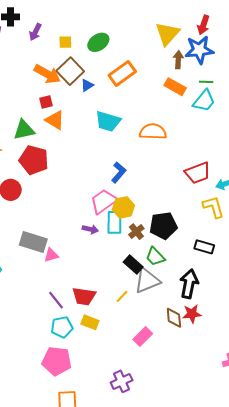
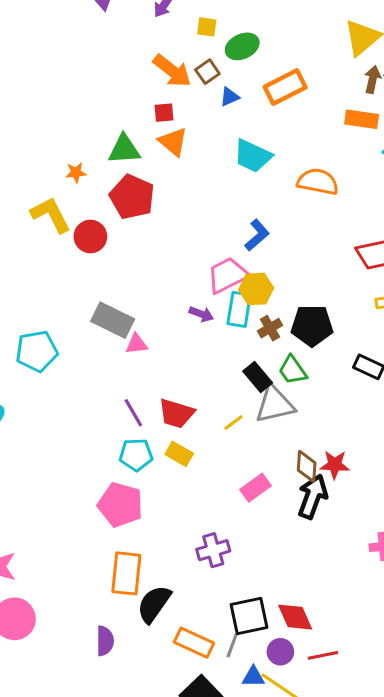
green ellipse: (98, 42) -> (242, 46), moved
brown square: (70, 71) -> (207, 72), size x0.6
orange rectangle: (175, 87) -> (362, 119), turned -30
black arrow: (189, 284) -> (313, 497), moved

